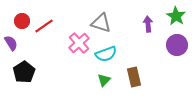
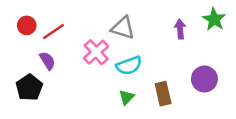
purple semicircle: (11, 43) -> (47, 61), moved
purple circle: (177, 45) -> (204, 79), moved

